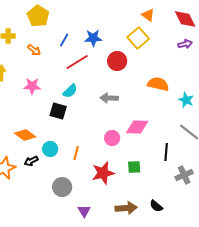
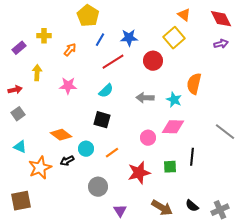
yellow pentagon: (38, 16) -> (88, 16), moved
orange arrow: (34, 50) -> (70, 50), turned -88
orange semicircle: (158, 84) -> (194, 84), turned -90
cyan star: (186, 100) -> (174, 100), moved
black square: (58, 111) -> (102, 120), moved
black line: (166, 152) -> (192, 157), moved
orange line: (76, 153) -> (112, 153), turned 40
gray cross: (184, 175) -> (220, 210), moved
brown arrow: (126, 208) -> (162, 208), turned 35

